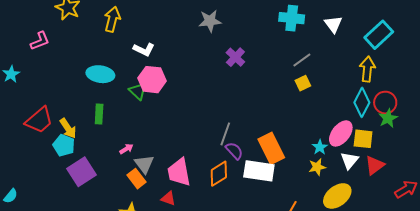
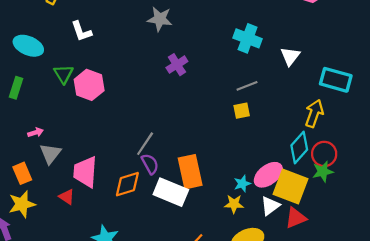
cyan rectangle: (379, 35) -> (336, 80), turned 44
white L-shape: (144, 49) -> (81, 31), turned 30
pink hexagon: (152, 80) -> (89, 85), moved
yellow square: (363, 139) -> (291, 187), size x1.5
orange rectangle: (136, 179) -> (22, 173), moved

